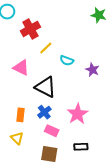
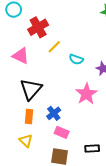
pink triangle: (21, 68) -> (21, 56), moved
black triangle: (46, 87) -> (31, 89), moved, turned 45
pink star: (77, 114) -> (86, 94), moved

